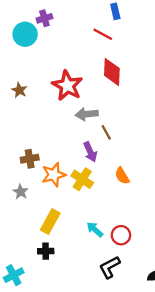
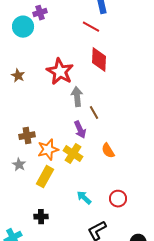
gray arrow: (87, 114) -> (77, 97), turned 90
yellow rectangle: (50, 221) -> (45, 177), moved
red circle: (121, 235) -> (118, 199), moved

